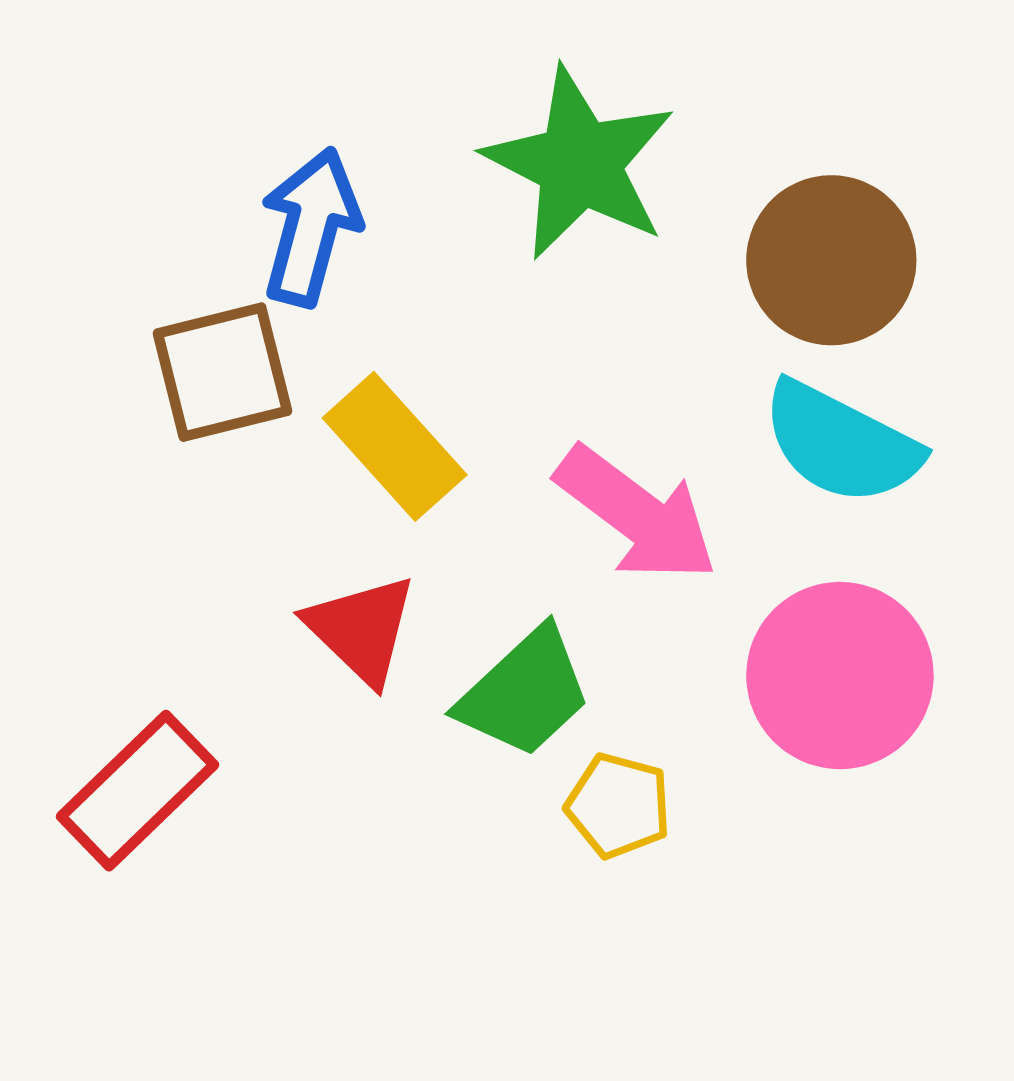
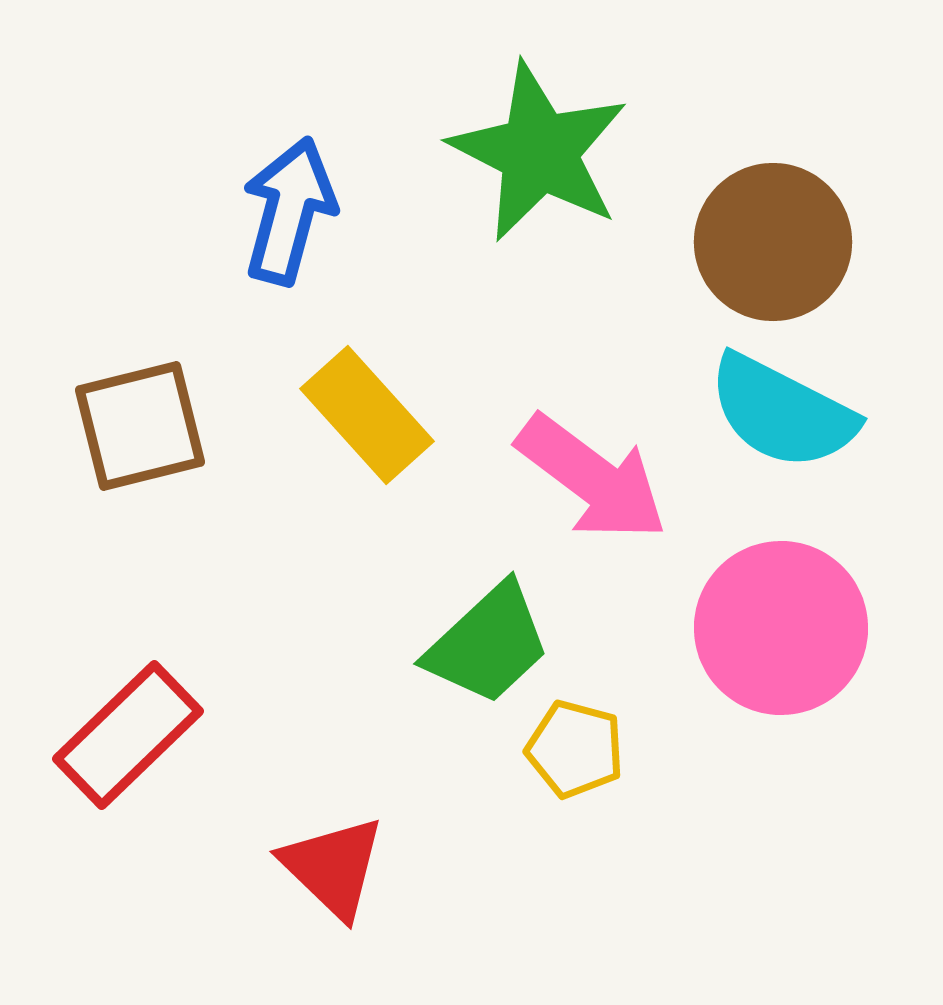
brown square: (222, 372) -> (140, 426), moved
red triangle: (361, 629) -> (333, 867), moved

